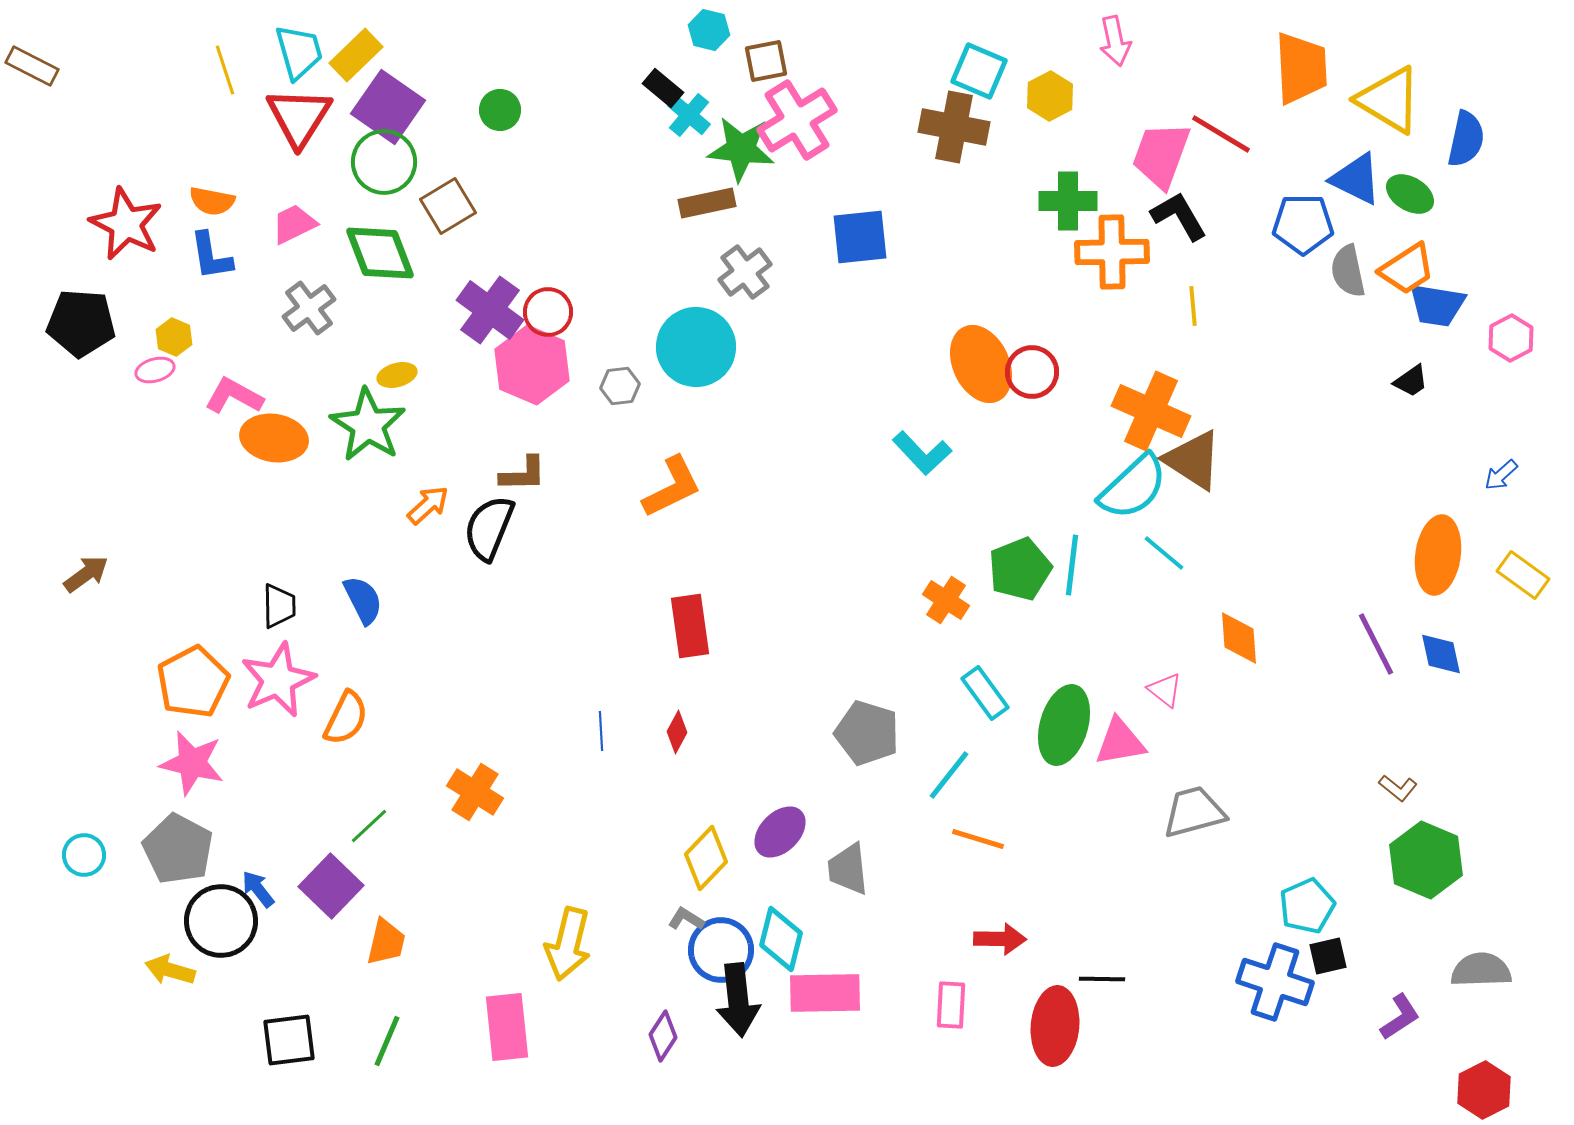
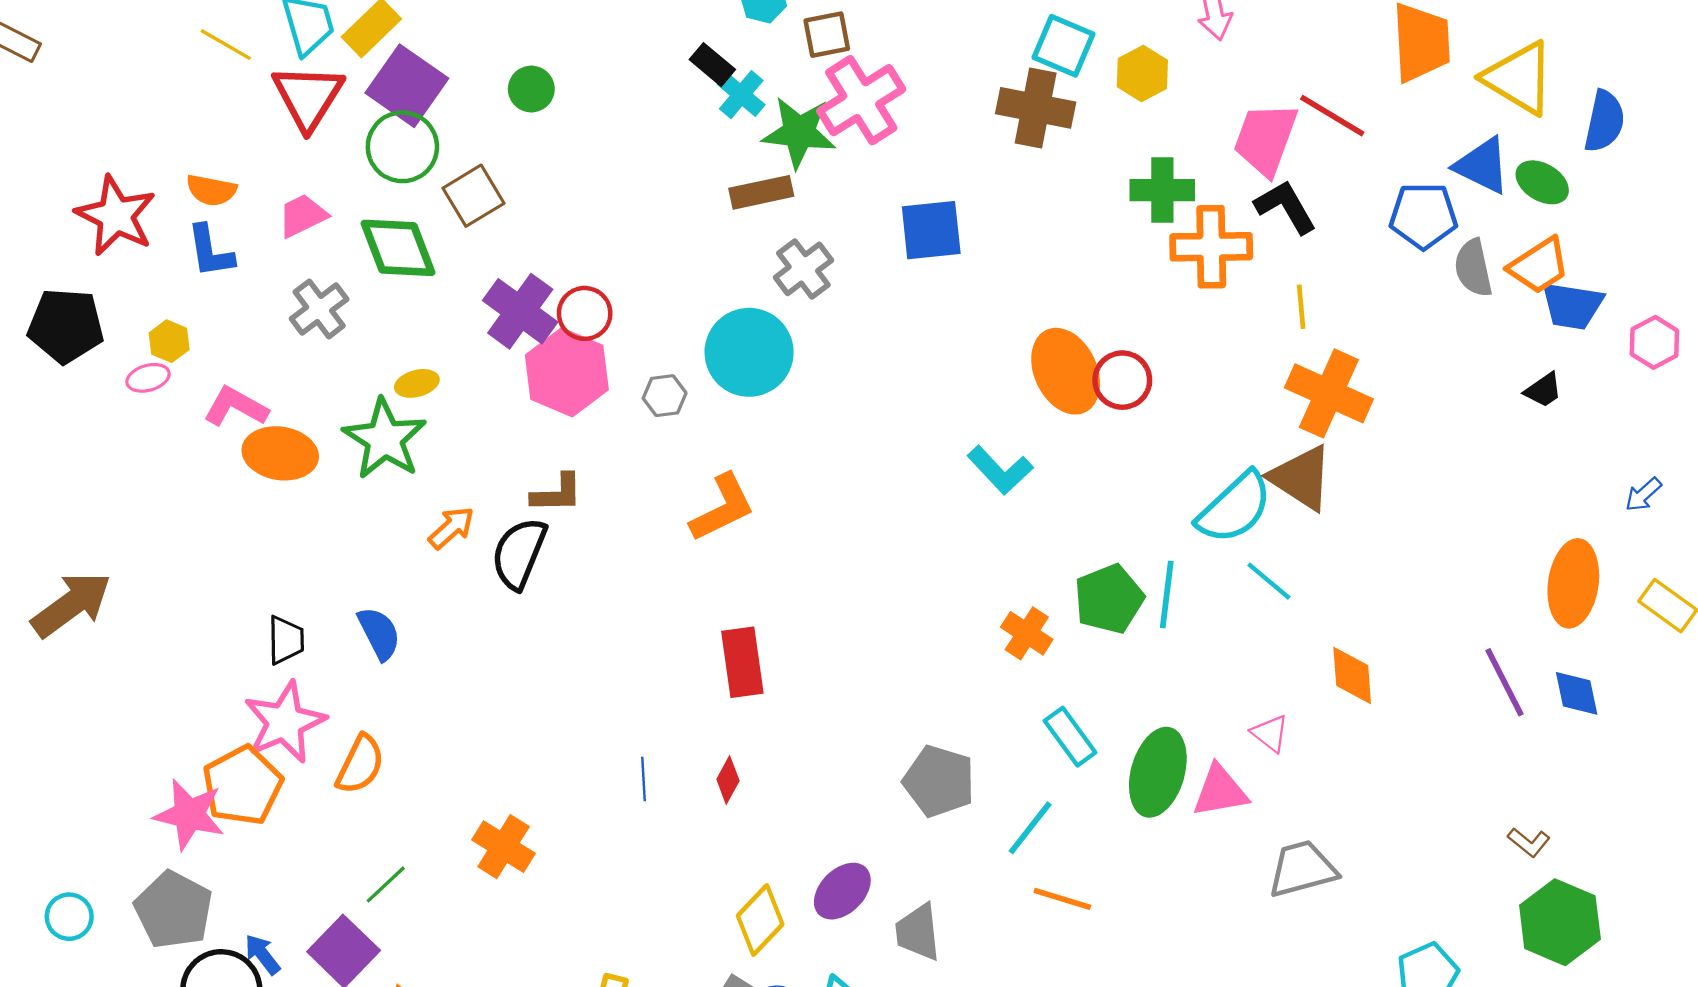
yellow line: (225, 70) -> (226, 45), turned -42
orange cross: (1151, 411) -> (1329, 393), moved
brown arrow: (86, 574) -> (71, 604), size x1.6
orange pentagon: (193, 682) -> (242, 786), moved

